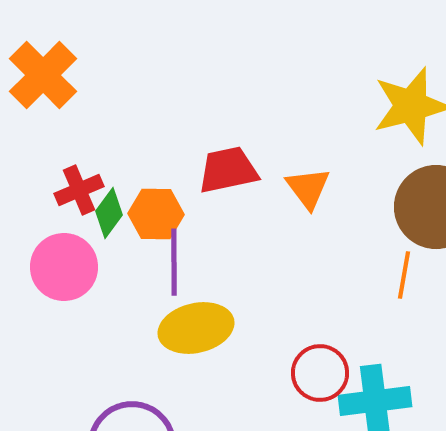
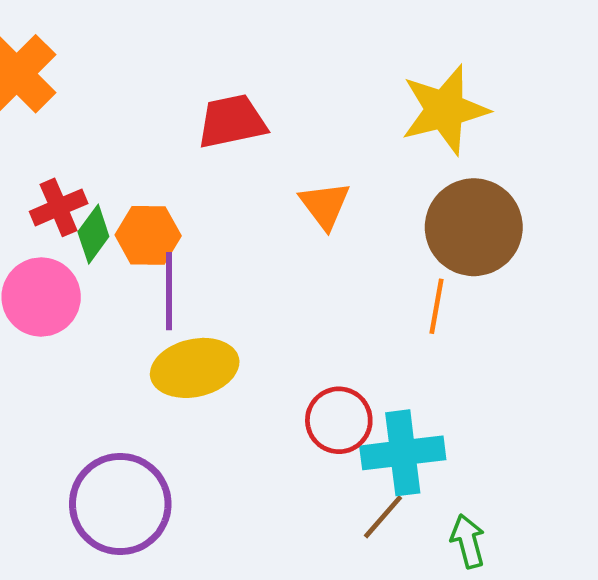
red trapezoid: (228, 170) -> (232, 121), moved

